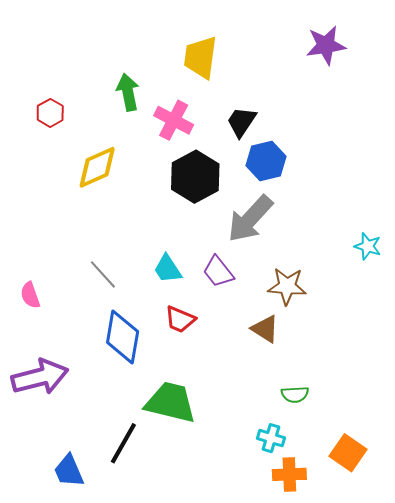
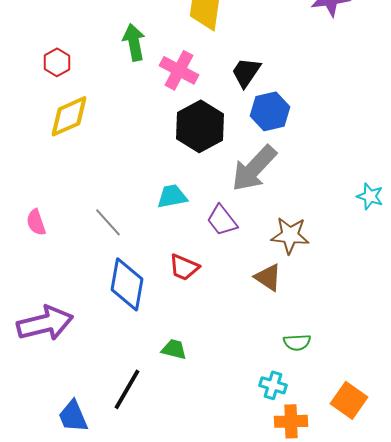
yellow diamond: (97, 167) -> (69, 116), moved
cyan trapezoid: (168, 269) -> (172, 196), moved, turned 112
pink semicircle: (30, 295) -> (36, 222), moved
green trapezoid: (171, 402) -> (174, 349), size x0.5

